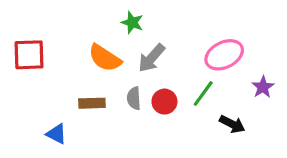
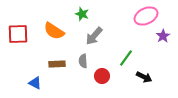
pink ellipse: (224, 55) -> (146, 16), moved
orange semicircle: (105, 58) -> (54, 31), moved
purple star: (263, 87) -> (163, 36), moved
red circle: (164, 102) -> (102, 76), moved

